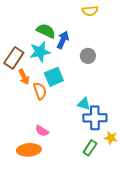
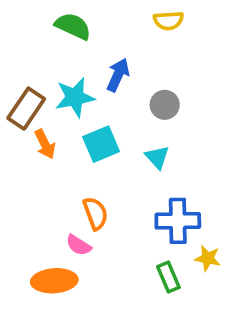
green semicircle: (46, 31) -> (73, 26), moved
orange semicircle: (40, 91) -> (95, 213), moved
cyan triangle: (84, 104) -> (157, 157), moved, turned 32
green rectangle: (90, 148) -> (168, 277), turned -56

